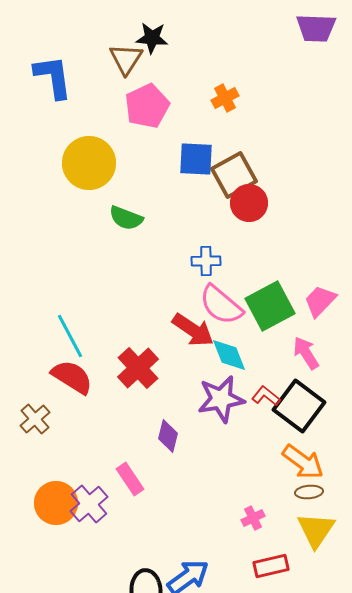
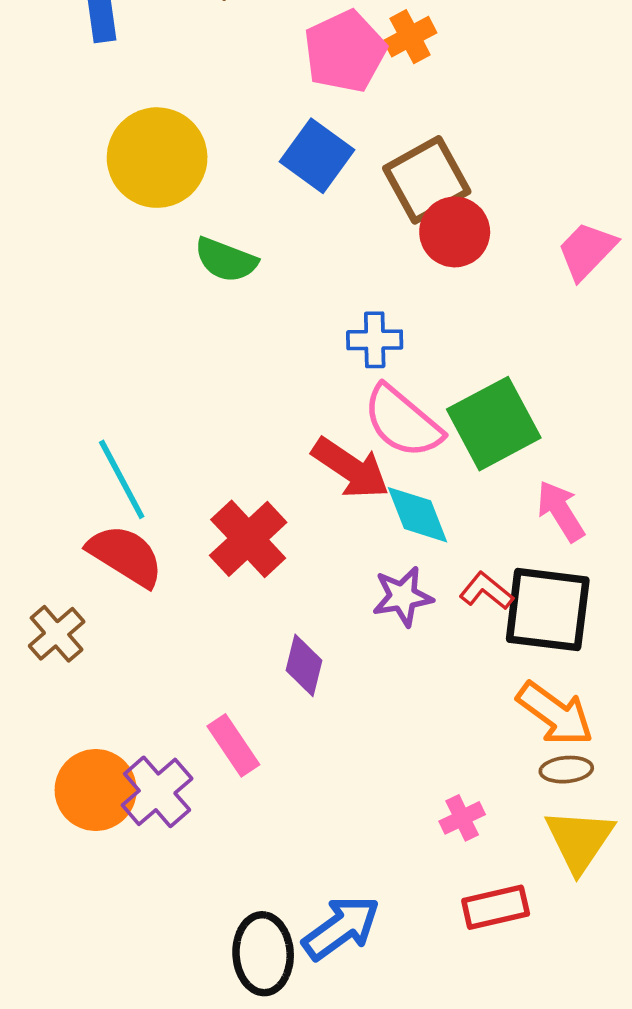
pink pentagon: (147, 106) -> (345, 52), moved
blue square: (196, 159) -> (317, 156), moved, turned 33
pink trapezoid: (320, 301) -> (587, 251), moved
purple star: (221, 399) -> (403, 597), size x0.7
black square: (299, 406) -> (548, 610), turned -30

